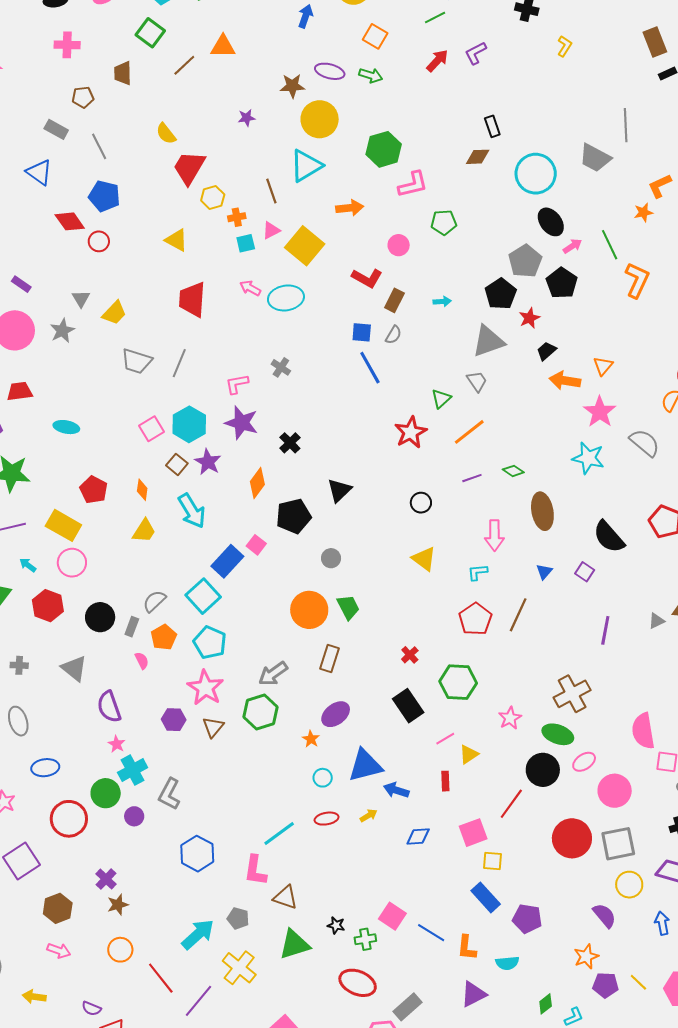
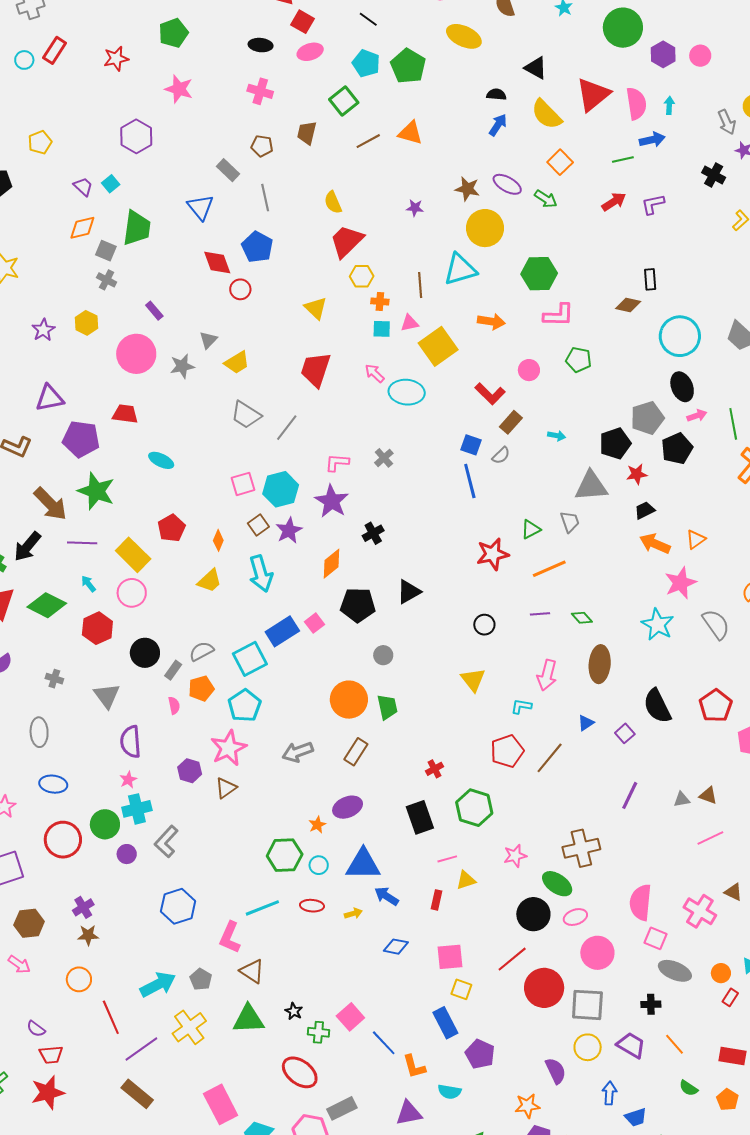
green hexagon: (260, 712) -> (285, 855), moved
red line: (511, 804) -> (512, 959), moved
orange L-shape: (467, 948) -> (414, 1066), turned -36

